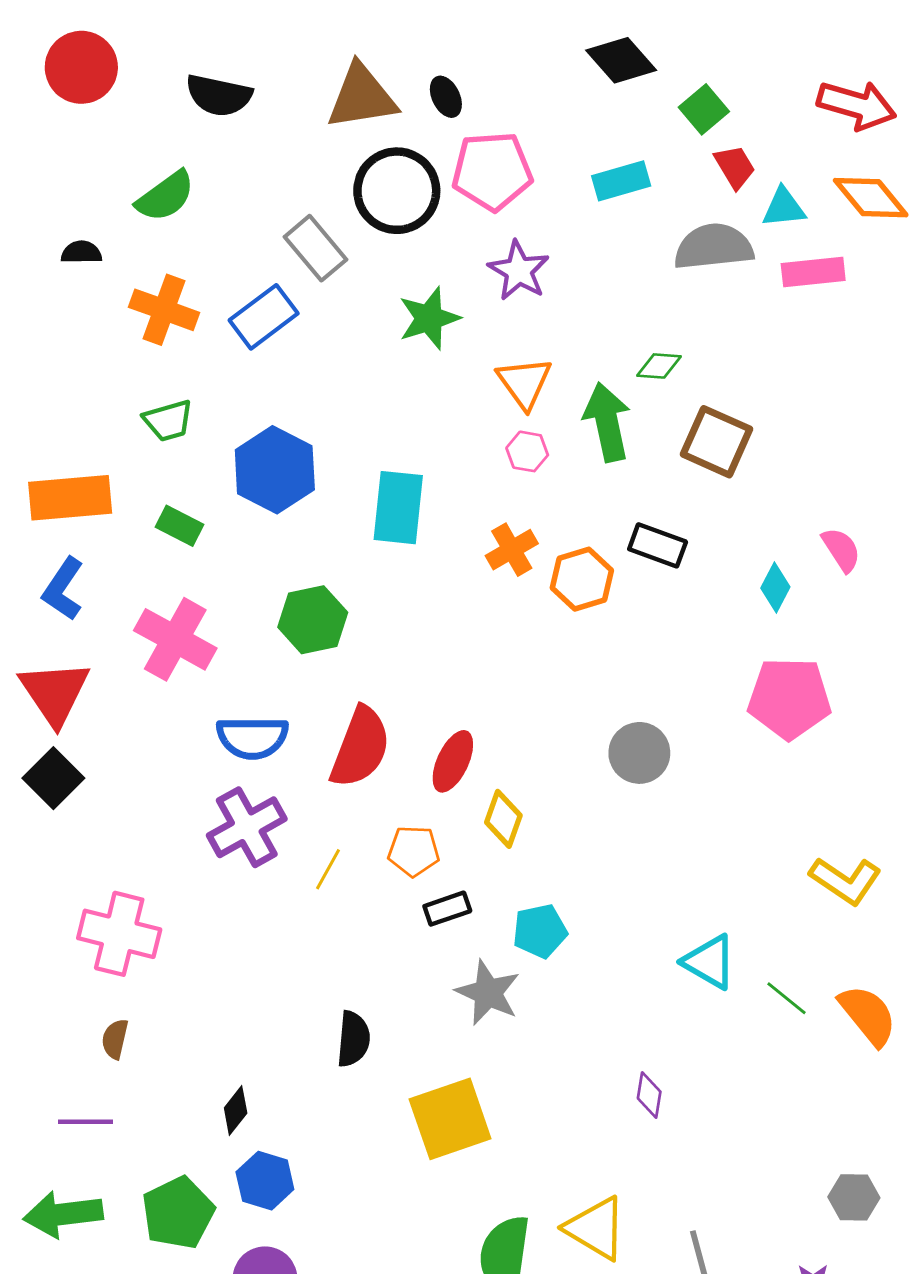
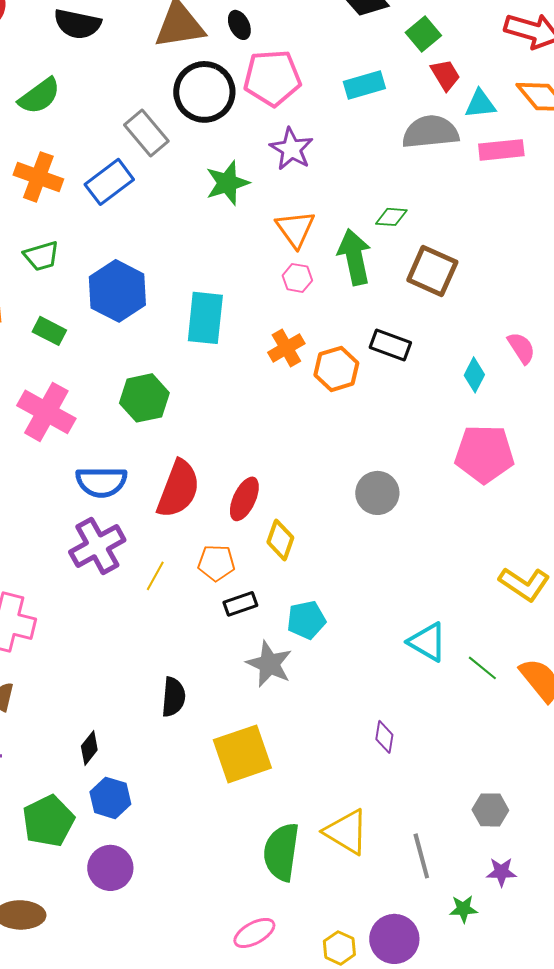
gray hexagon: (854, 1197) -> (490, 810), moved

